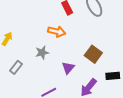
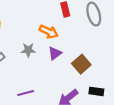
purple triangle: (68, 68) -> (55, 53), moved

